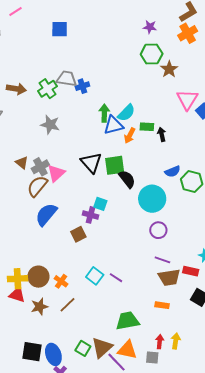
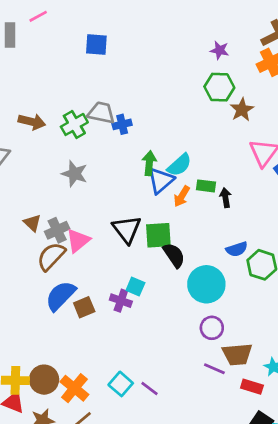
blue triangle: (114, 125) -> (161, 181), turned -30
brown square: (78, 234) -> (84, 307), moved
brown trapezoid: (169, 277) -> (237, 354), moved
orange cross: (61, 281) -> (74, 388), size x1.5

